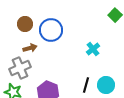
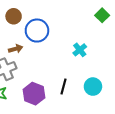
brown circle: (25, 24) -> (14, 16), moved
black line: (86, 85) -> (63, 87), moved

